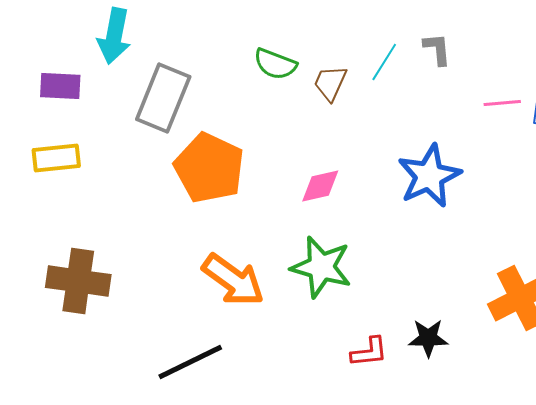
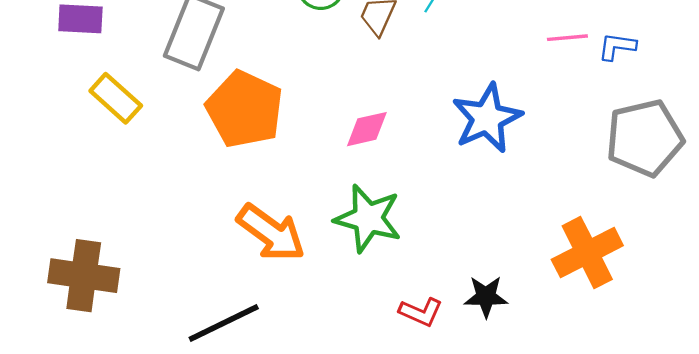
yellow rectangle: (56, 158) -> (116, 98), moved, turned 48
brown cross: (78, 281) -> (84, 276), moved
red L-shape: (369, 352) -> (421, 312), turned 30

